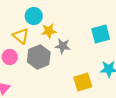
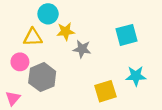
yellow triangle: (21, 36) -> (33, 37), turned -42
gray hexagon: (39, 57) -> (42, 77), moved

